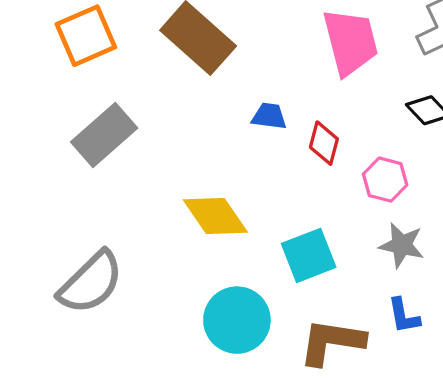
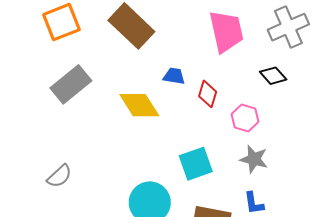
yellow diamond: (215, 216) -> (139, 105), moved
gray semicircle: (91, 283) -> (59, 176), size x0.6

